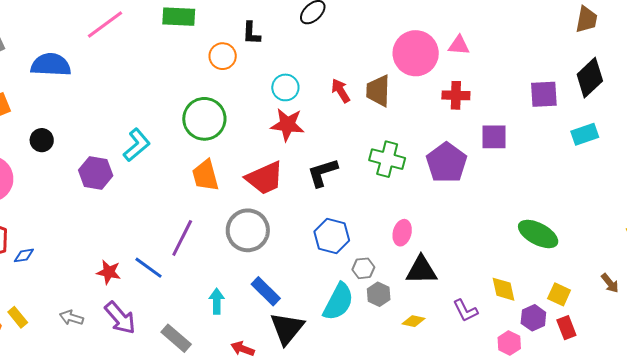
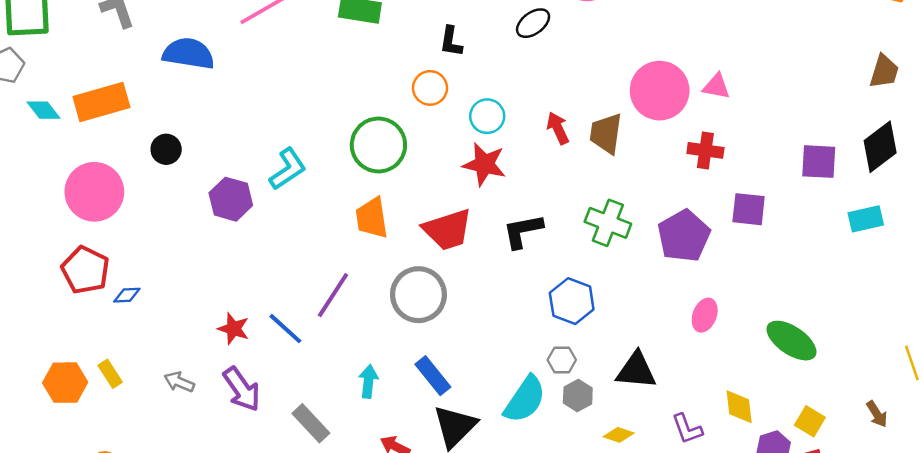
orange circle: (223, 56) -> (430, 88), moved
pink ellipse: (402, 233) -> (705, 315), moved
blue hexagon: (332, 236) -> (572, 301), moved

